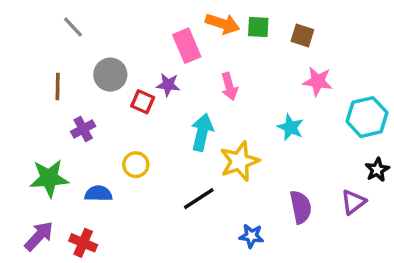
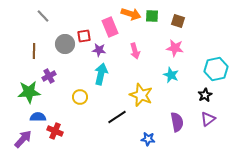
pink star: (318, 81) -> (175, 48), moved
red square: (143, 102) -> (84, 36), moved, turned -32
cyan arrow: (202, 132) -> (101, 74), moved
yellow star: (239, 161) -> (141, 95), turned -30
black star: (377, 170) -> (205, 95), moved
green star: (49, 178) -> (29, 92), moved
blue semicircle: (98, 194) -> (38, 117), moved
red cross: (83, 243) -> (55, 131), moved

